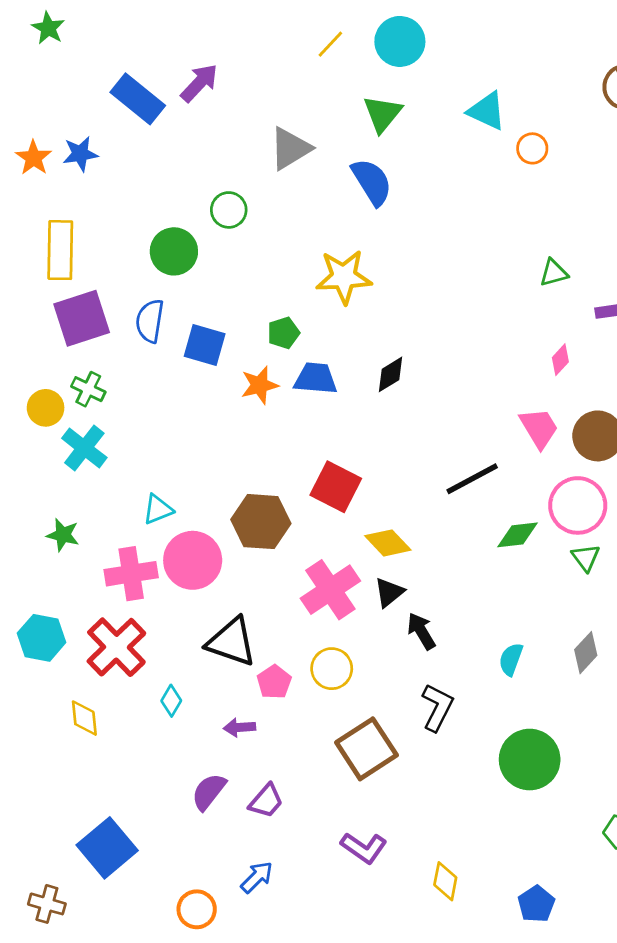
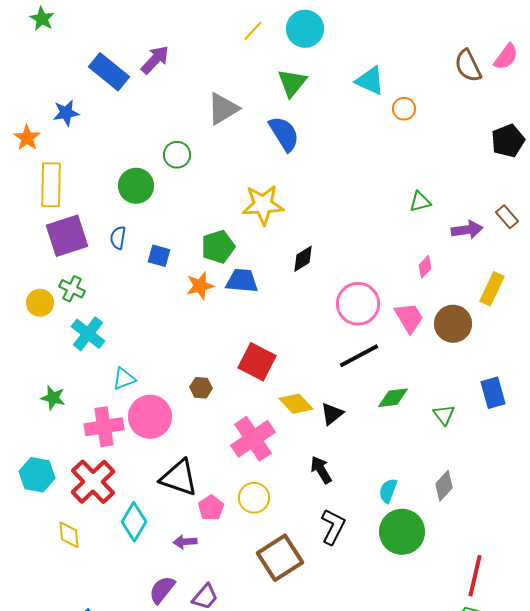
orange star: (34, 158) -> (27, 138), moved
blue semicircle: (150, 321) -> (118, 238), size x0.7
green pentagon: (284, 333) -> (218, 247), size x1.4
blue square: (205, 345) -> (159, 256), size x0.7
black diamond: (391, 374) -> (303, 259), moved
cyan cross: (84, 448) -> (88, 334), moved
pink circle: (578, 505) -> (358, 304), moved
brown hexagon: (261, 522) -> (201, 388), size x0.5
black triangle: (389, 592) -> (332, 414), moved
cyan diamond: (171, 701) -> (134, 522), size x1.6
green circle: (530, 760) -> (402, 532), moved

